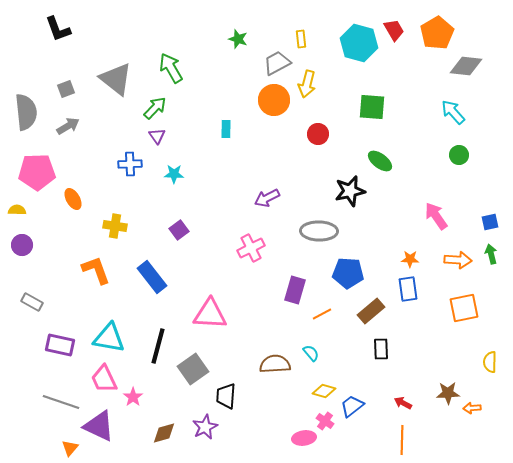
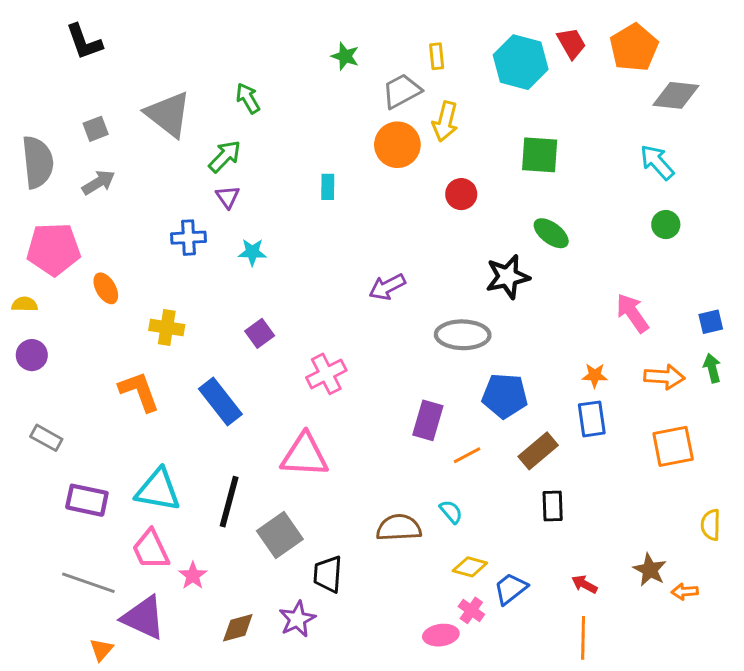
green arrow: (171, 68) -> (248, 98), size x0.7
pink cross: (251, 248) -> (326, 374), moved
brown star: (448, 393) -> (650, 570), turned 30

